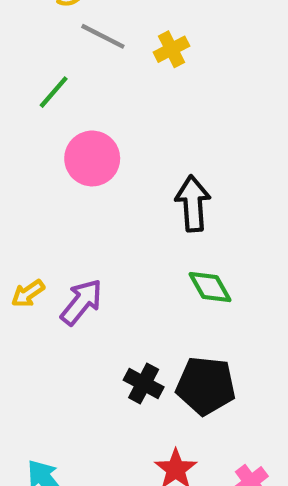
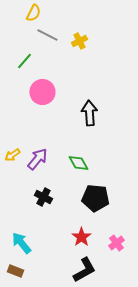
green diamond: (210, 287) -> (78, 163), moved
black cross: (144, 384) -> (43, 197), moved

